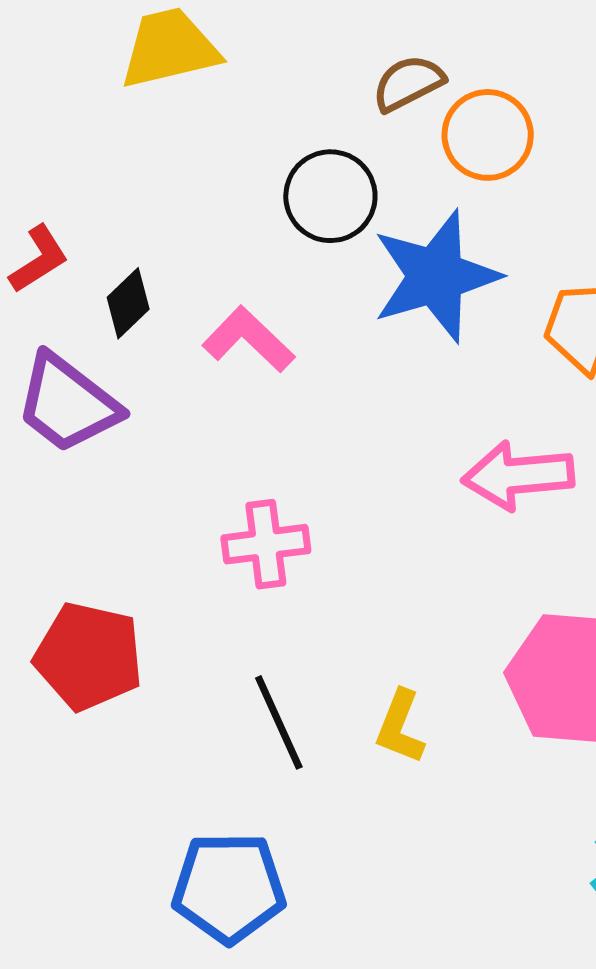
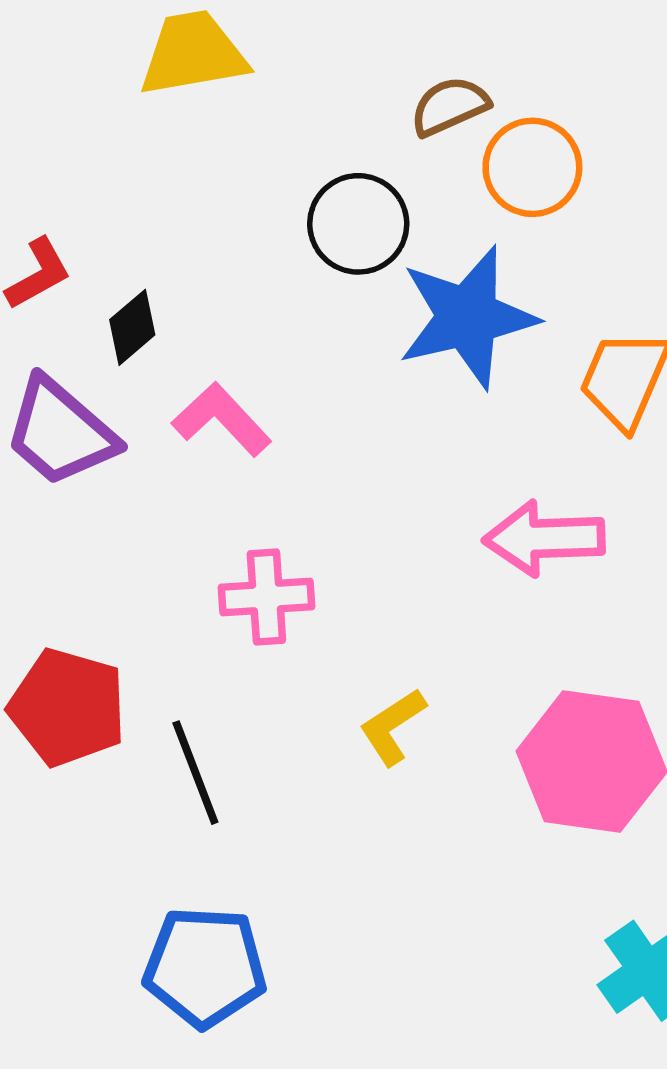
pink L-shape: (249, 339) -> (222, 419), moved
black line: (279, 722) -> (195, 773), moved
yellow L-shape: (400, 727) -> (393, 727), moved, turned 32

